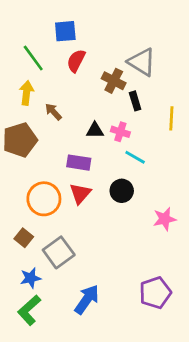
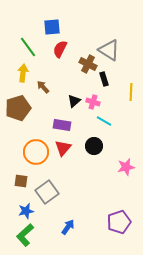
black triangle: (95, 130) -> (74, 101), turned -40
brown square: (24, 238) -> (21, 181), turned -32
blue arrow: (87, 299) -> (68, 227), size x0.7

